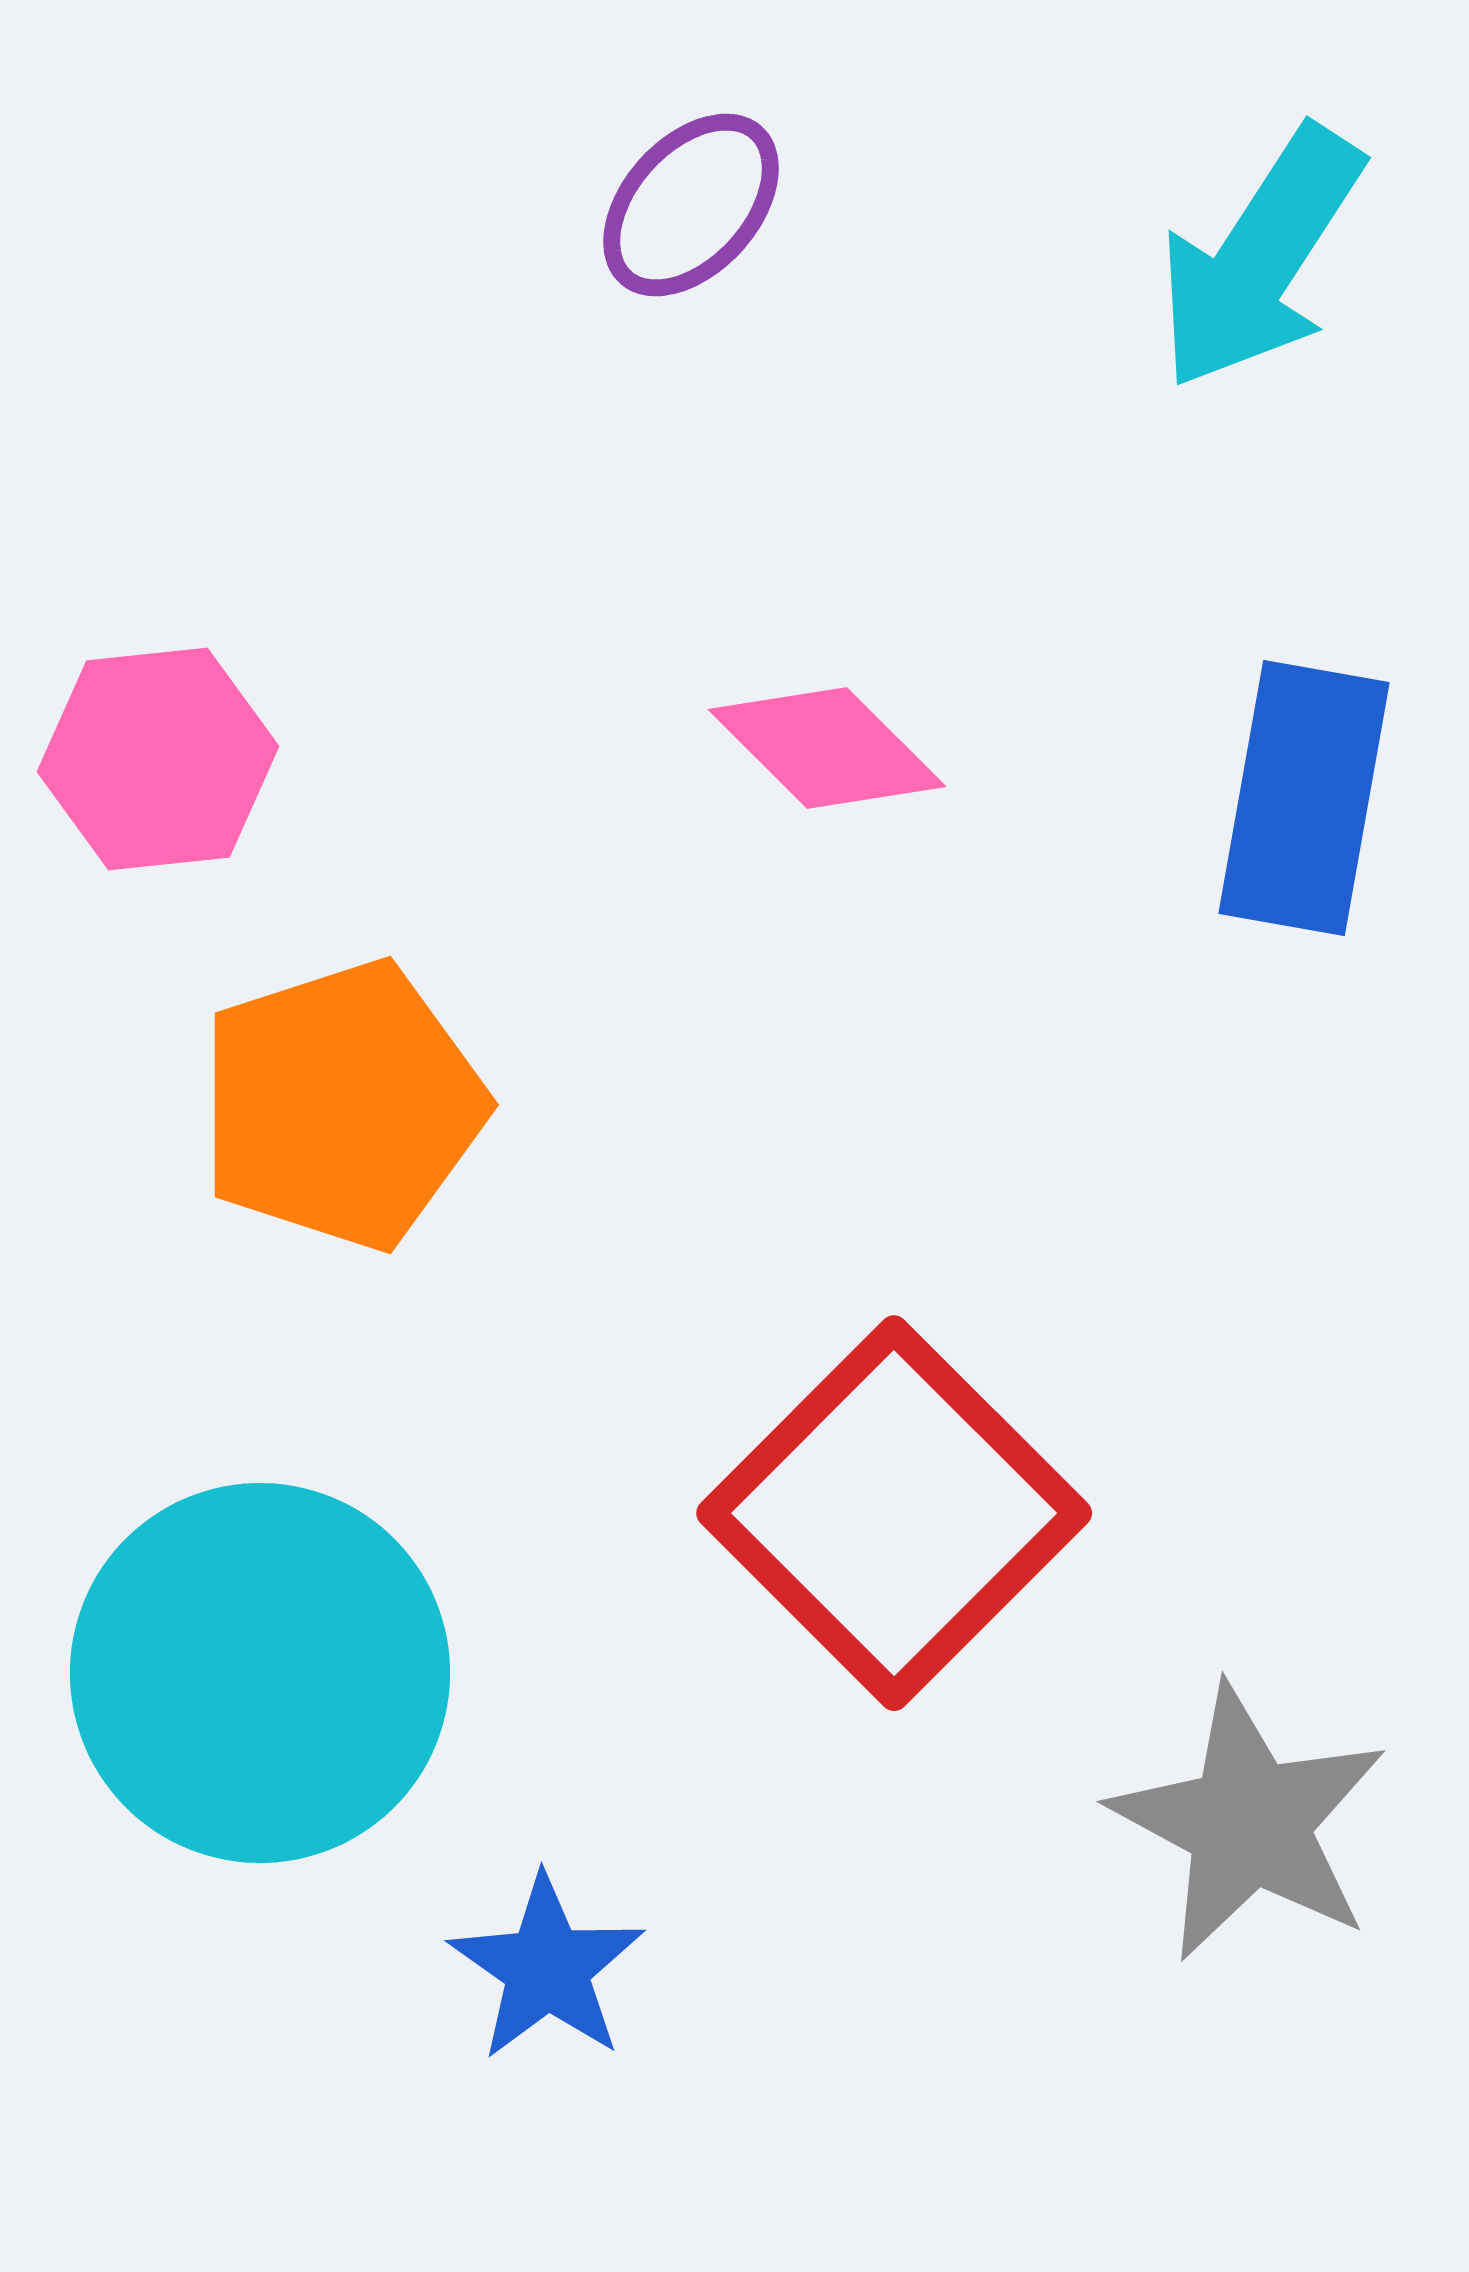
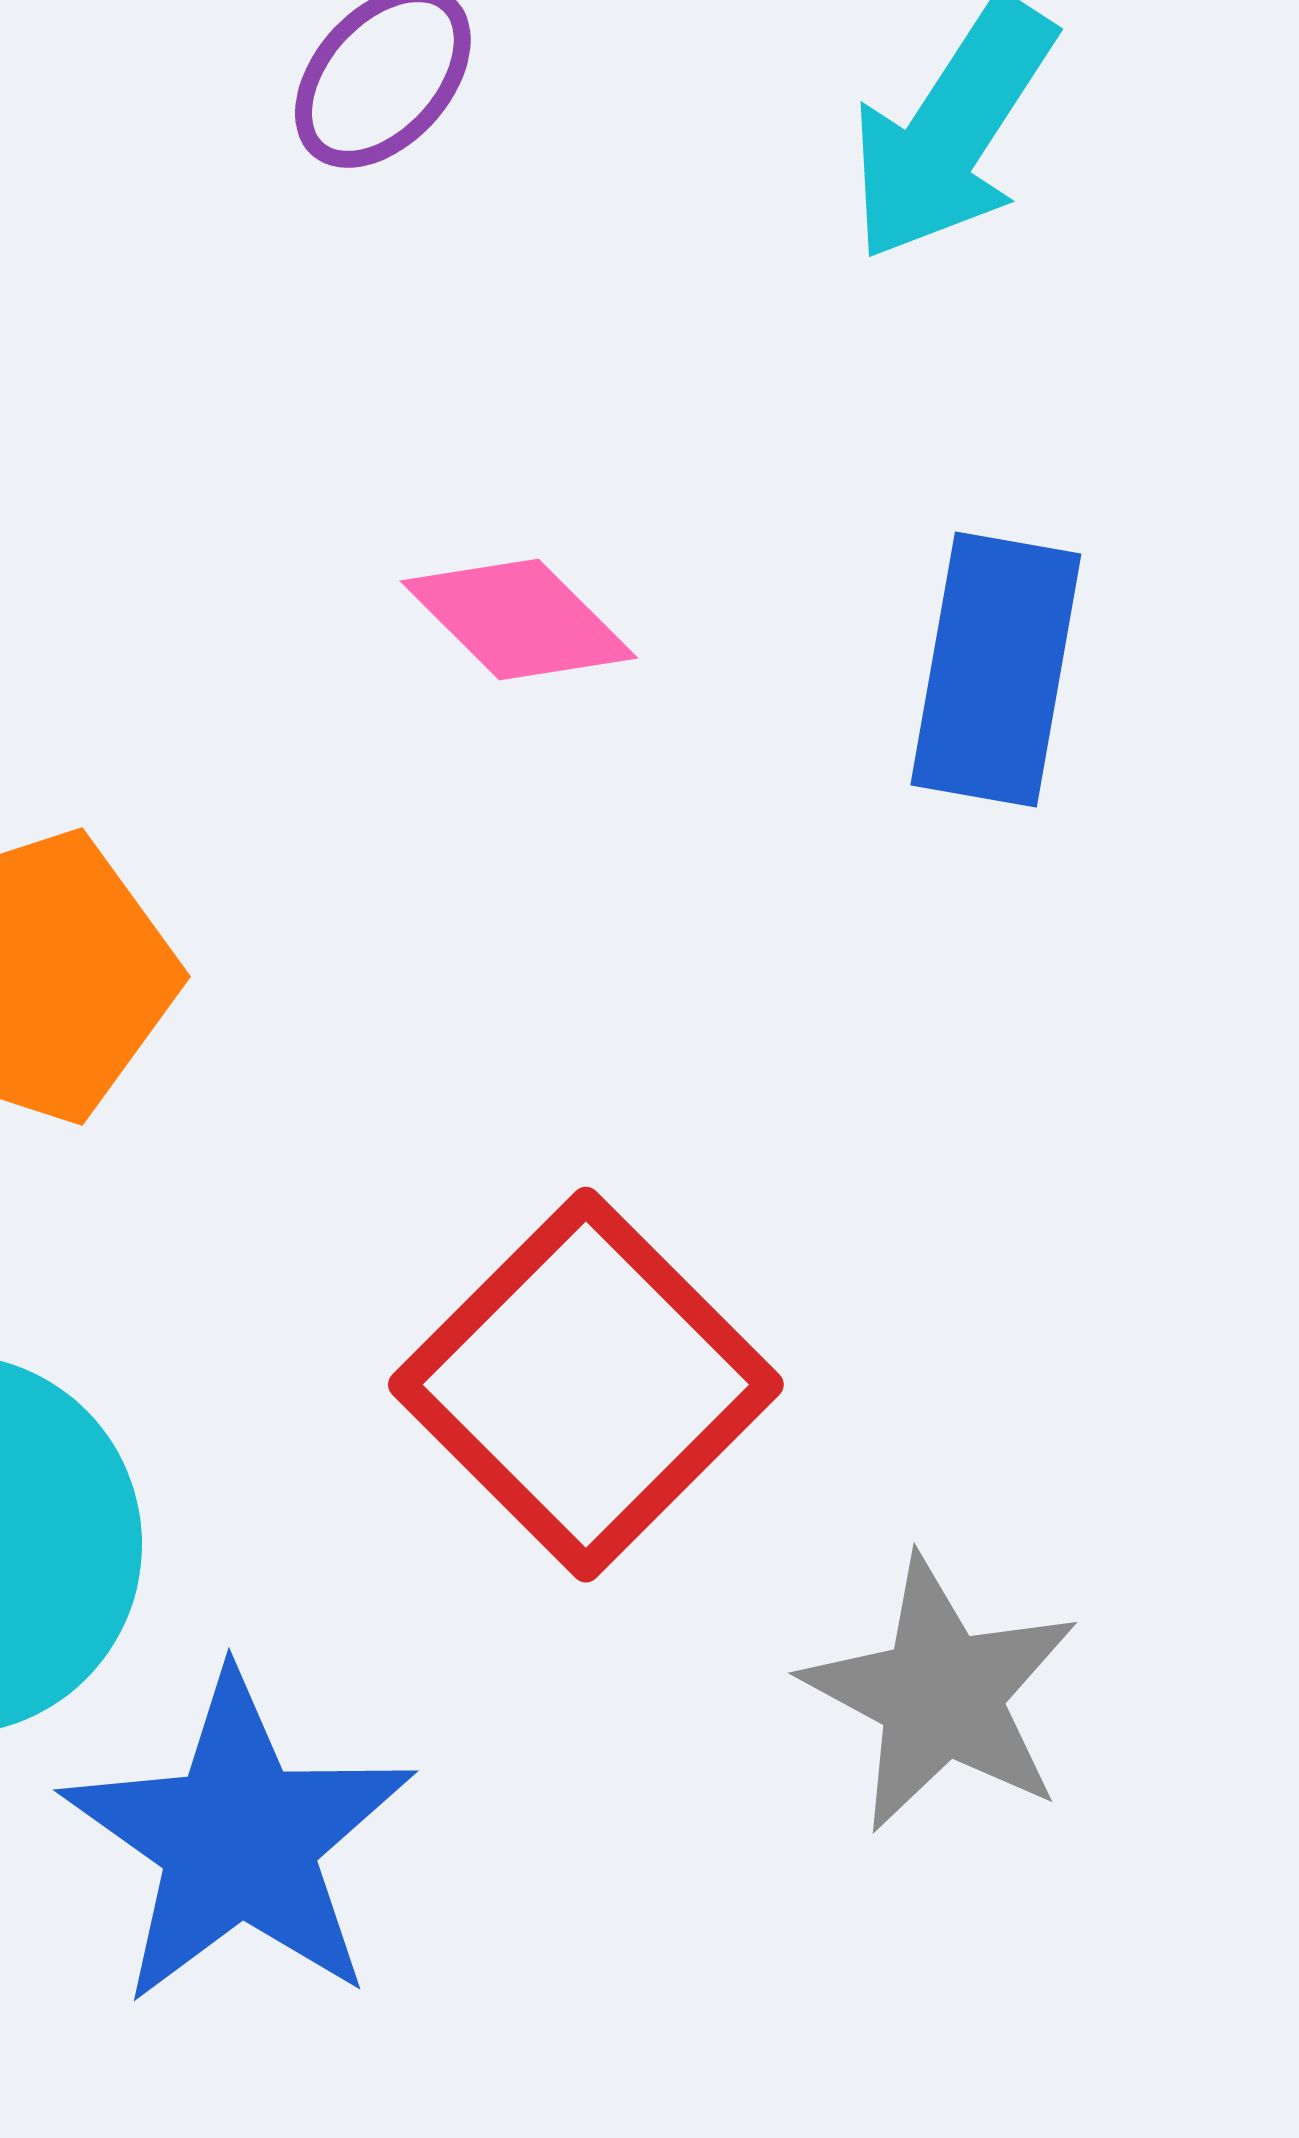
blue star: (547, 1968) -> (239, 1840), size x1.8

